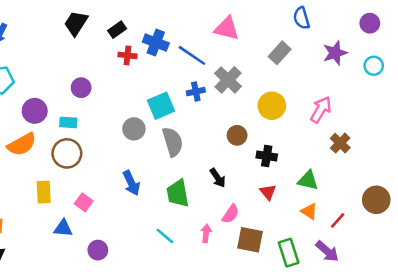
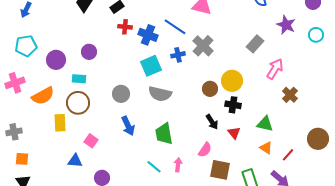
blue cross: (156, 43) -> (148, 35), moved
gray rectangle: (280, 53) -> (255, 44), moved
purple star: (335, 53) -> (286, 25), turned -30
yellow circle: (272, 106) -> (232, 81), moved
purple circle: (35, 111) -> (56, 60), moved
gray circle: (134, 129) -> (121, 94), moved
gray semicircle: (173, 142) -> (160, 94), turned 120
black arrow: (218, 178) -> (212, 122), moved
yellow rectangle: (44, 192) -> (60, 123), moved
pink arrow: (206, 233) -> (178, 165), moved

